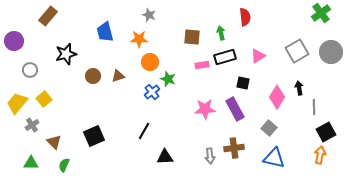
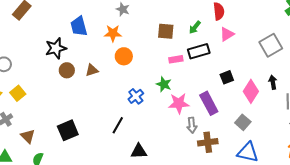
green arrow: (221, 33) -> (195, 27), turned -128
black star: (66, 54) -> (56, 48), moved
pink triangle: (258, 56) -> (227, 34), moved
green star: (168, 79) -> (164, 84), moved
black square: (243, 83) -> (227, 77), moved, turned -32
blue cross: (152, 92) -> (136, 96), moved
gray arrow: (210, 156) -> (192, 125), moved

